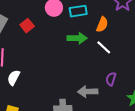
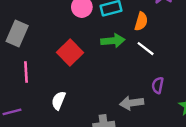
red square: (27, 26) -> (70, 53), moved, size x1.5
white semicircle: (14, 78) -> (59, 100), moved

